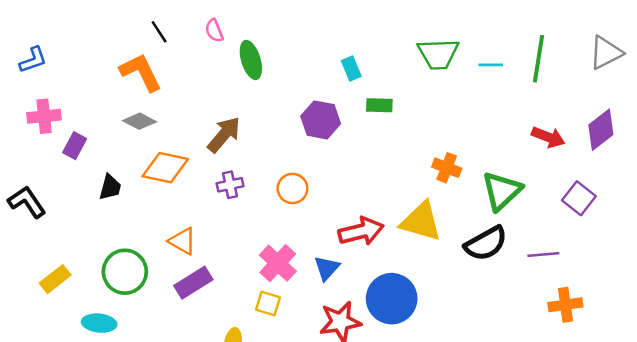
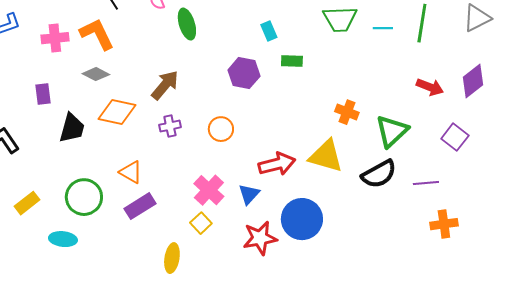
pink cross: (44, 116) -> (55, 38), moved
purple rectangle: (75, 146) -> (43, 94), turned -35
black trapezoid: (110, 187) -> (72, 128), size x1.4
yellow square: (268, 304) -> (201, 223), turned 30

